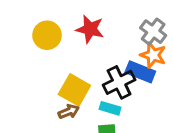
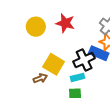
cyan rectangle: (110, 108) -> (78, 77), turned -32
brown arrow: (69, 112) -> (40, 78), moved

